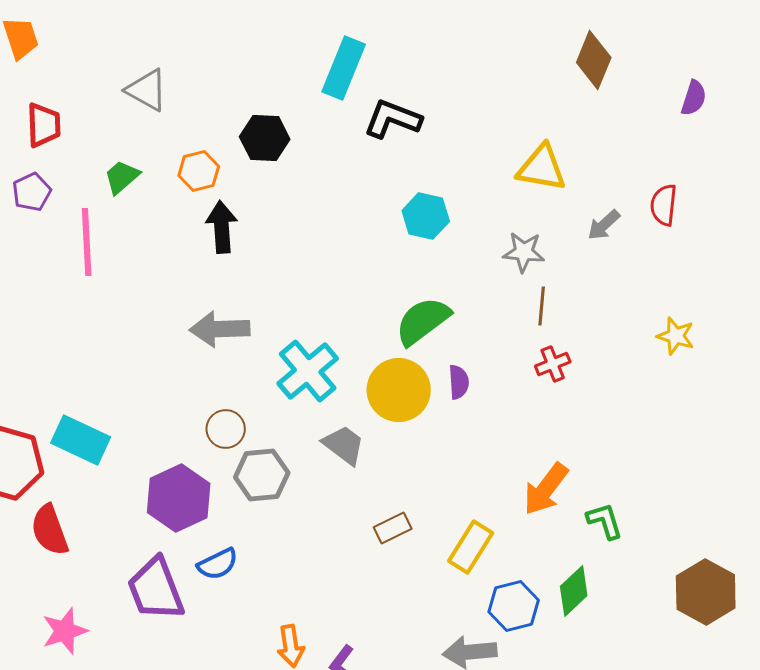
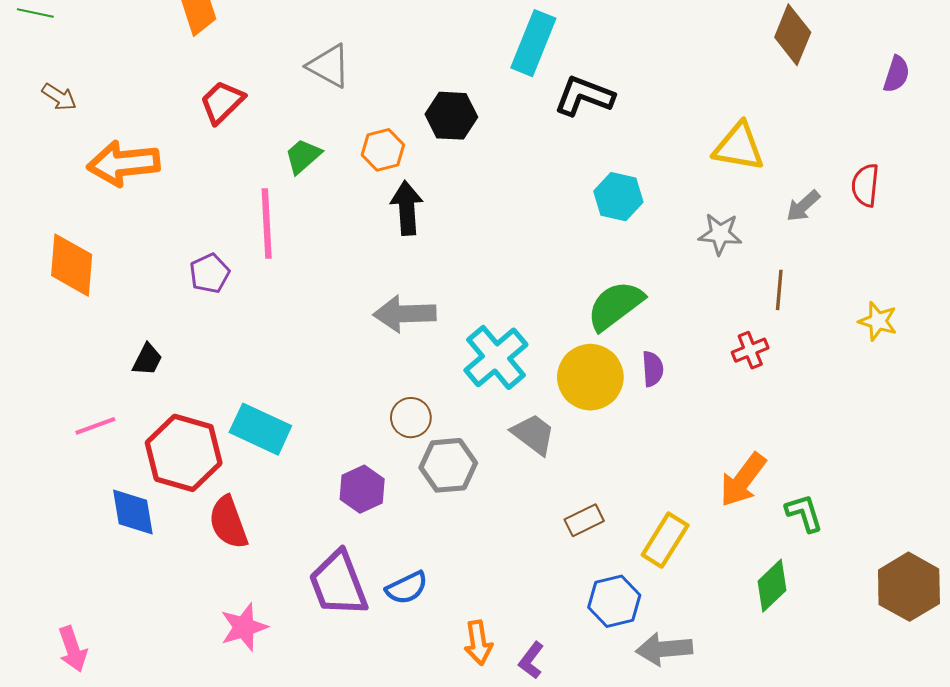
red trapezoid: (44, 125) -> (222, 102), turned -132
purple pentagon: (32, 192) -> (210, 273), moved
brown line: (542, 306) -> (779, 290), moved
purple hexagon: (179, 498) -> (362, 489), size x0.7
blue semicircle: (218, 564) -> (407, 588), moved
blue hexagon: (514, 606) -> (614, 601), moved

